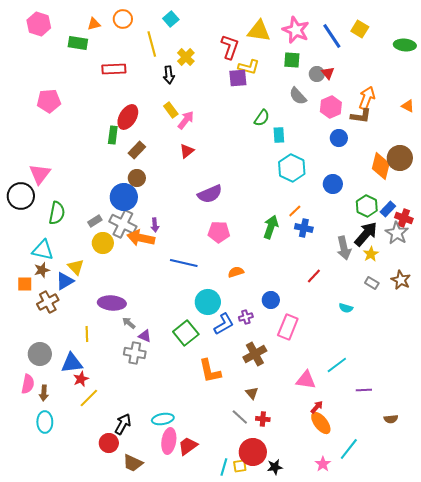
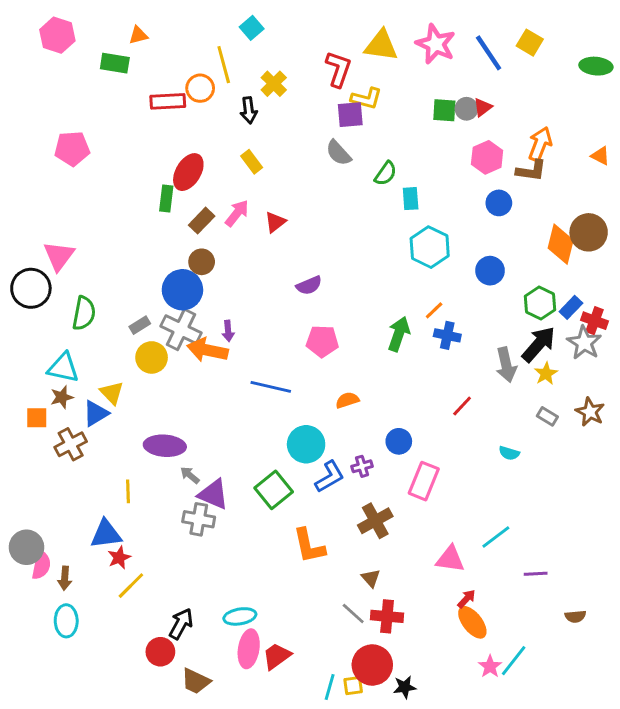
orange circle: (123, 19) -> (200, 88), moved
green square: (292, 60) -> (444, 110), moved
red triangle: (328, 73) -> (483, 107), turned 32
gray semicircle: (298, 96) -> (338, 153), moved
pink arrow: (186, 120) -> (237, 213), moved
purple semicircle: (210, 194) -> (309, 285), size x0.7
purple triangle: (145, 336) -> (213, 494), size x1.6
gray circle: (40, 354) -> (26, 547), moved
red cross: (263, 419) -> (387, 616), size x1.5
pink star: (323, 464) -> (490, 666), moved

